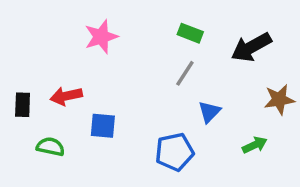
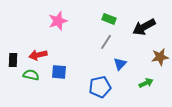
green semicircle: (50, 147) -> (31, 75), moved

